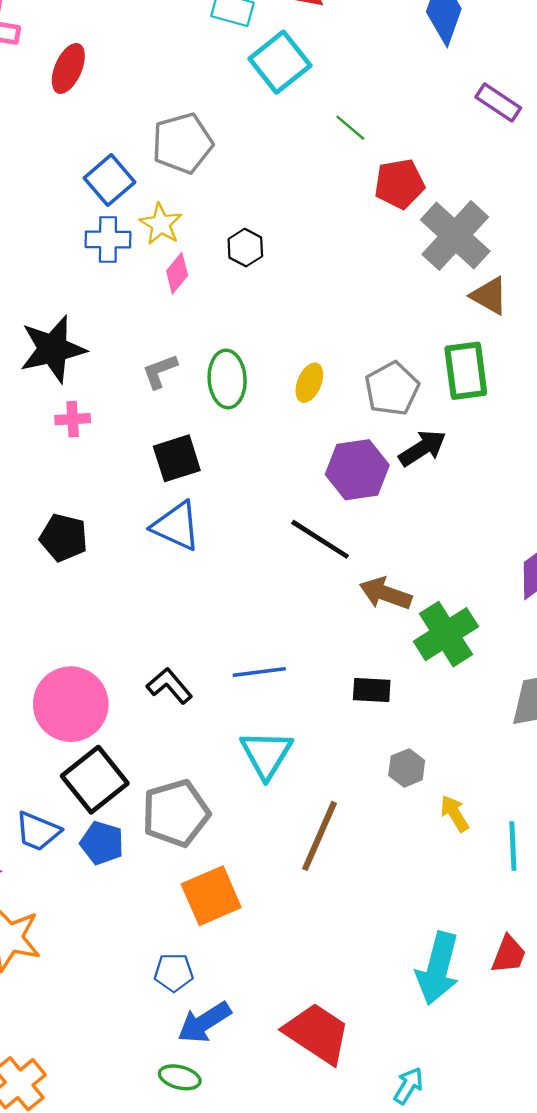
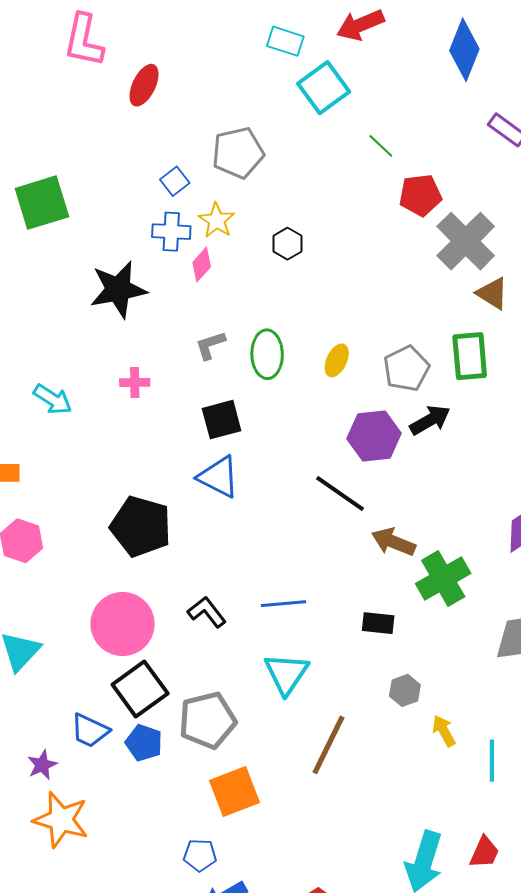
blue square: (109, 180) -> (175, 181), size x0.7
pink diamond: (177, 273) -> (202, 265), moved
black star: (53, 349) -> (118, 289), moved
black pentagon: (64, 538) -> (141, 526), moved, size x1.5

